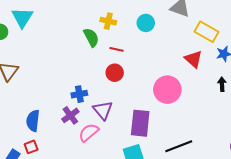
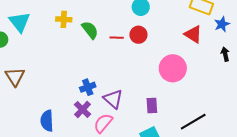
yellow cross: (108, 21) -> (64, 19), moved
red circle: (115, 73) -> (138, 35), moved
purple rectangle: (140, 123) -> (152, 105), size x0.6

